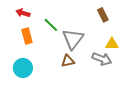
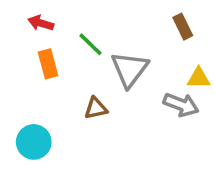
brown triangle: (68, 61) -> (96, 108), moved
cyan circle: (23, 68) -> (34, 142), moved

